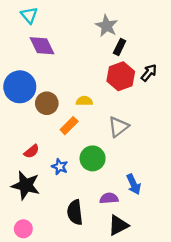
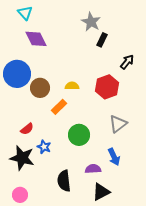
red hexagon: (121, 76) -> (107, 87), moved
gray triangle: (118, 127) -> (118, 124), moved
blue star: (60, 167) -> (44, 147), moved

